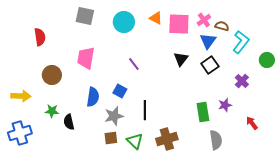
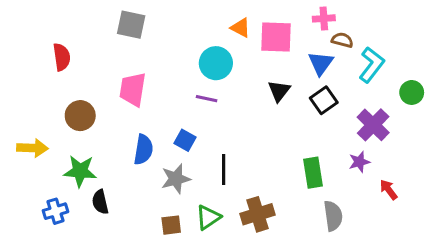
pink cross: (204, 20) -> (324, 18), moved, turned 32
cyan circle: (124, 22) -> (216, 63), moved
purple line: (134, 64) -> (207, 99), turned -40
purple cross: (242, 81) -> (373, 125), size x1.5
purple star: (225, 105) -> (359, 162), moved
green star: (52, 111) -> (80, 171), size x1.5
black semicircle: (69, 122) -> (100, 202), moved
blue cross: (20, 133) -> (56, 211), moved, size x0.7
brown square: (111, 138) -> (171, 225), moved
green triangle: (135, 141) -> (208, 217), turned 42

